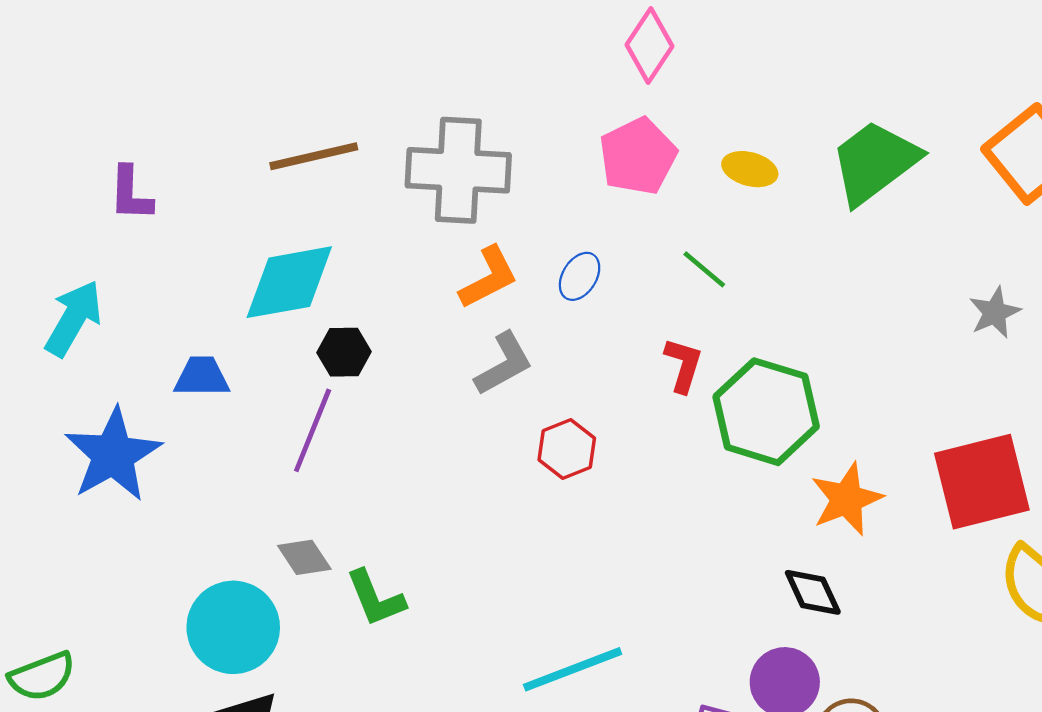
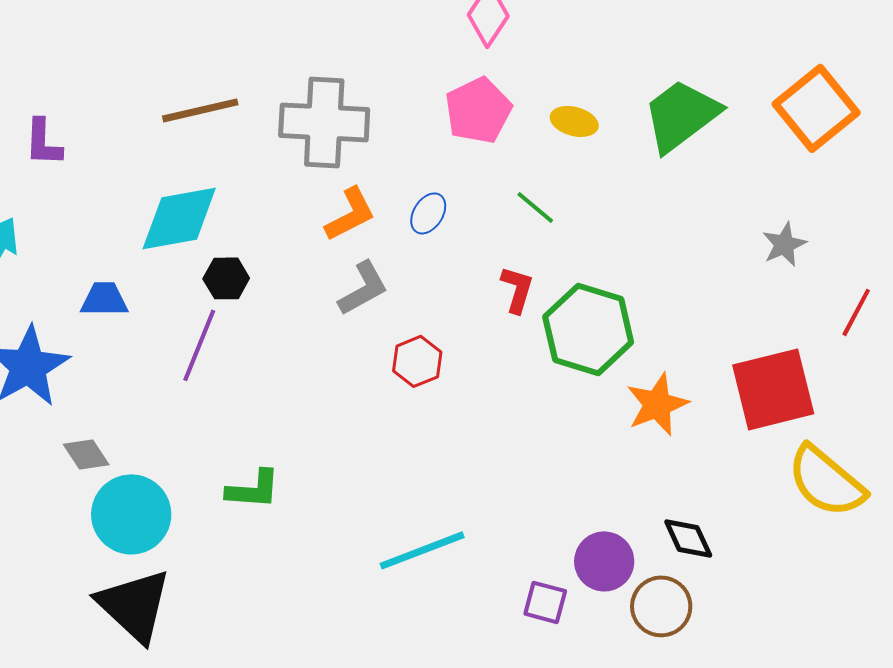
gray diamond: (304, 557) -> (86, 454), moved
black diamond: (813, 592) -> (688, 538), moved
green L-shape: (375, 598) -> (253, 489), turned -64

